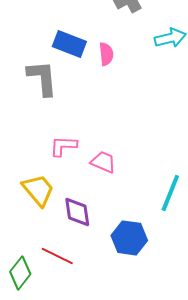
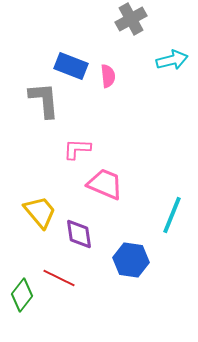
pink L-shape: (63, 146) -> (77, 149), moved
pink trapezoid: (103, 162) -> (105, 184), size x1.4

